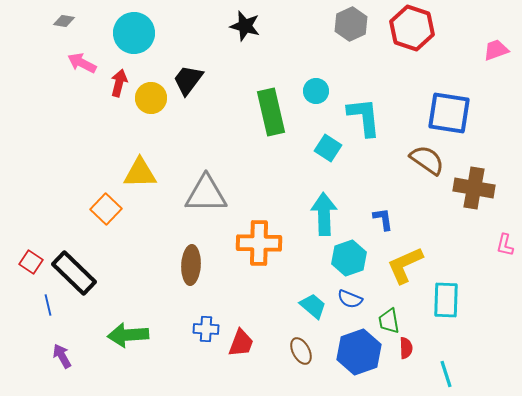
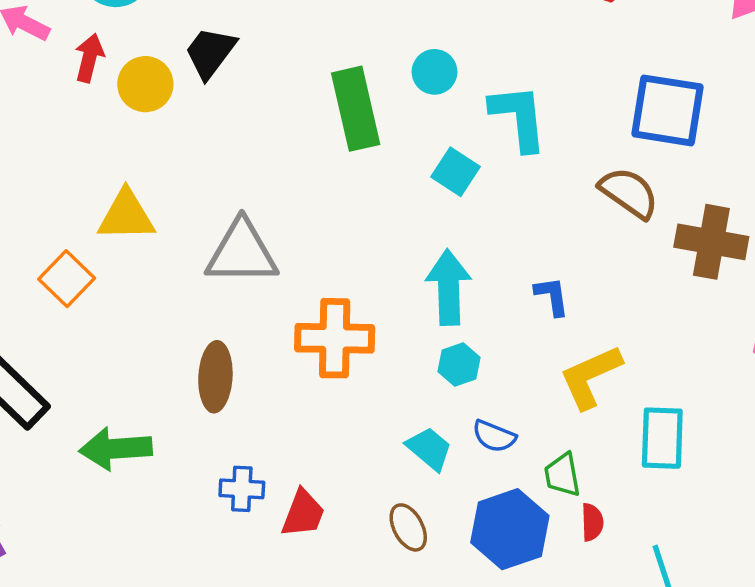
cyan hexagon: (349, 258) -> (459, 364), moved, size x0.7
green arrow: (128, 335) -> (116, 449), moved

